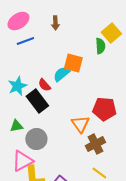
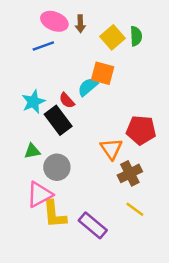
pink ellipse: (18, 21) -> (54, 21), moved, turned 55
yellow square: (111, 33) -> (113, 37), moved
green semicircle: (100, 46) -> (136, 36), moved

